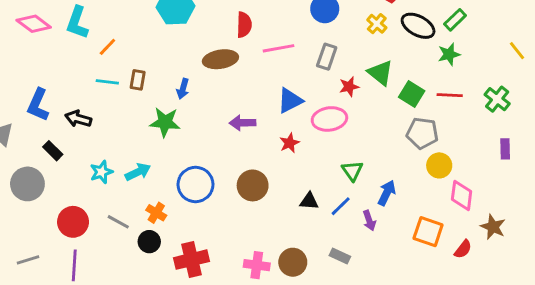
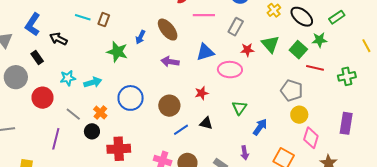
green rectangle: (455, 20) -> (337, 17), moved
brown ellipse: (220, 59) -> (168, 30), moved, turned 50
blue arrow: (183, 89) -> (140, 37), moved
green square: (412, 94) -> (298, 50), moved
green cross: (497, 99) -> (347, 76), turned 30
red star: (290, 143) -> (202, 93), moved
purple rectangle: (505, 149) -> (346, 123), moved, size x1.5
blue line: (341, 206) -> (181, 130), moved
purple arrow: (369, 221) -> (245, 153), moved
red circle: (73, 222) -> (43, 98), moved
purple line: (74, 265) -> (56, 139), moved

